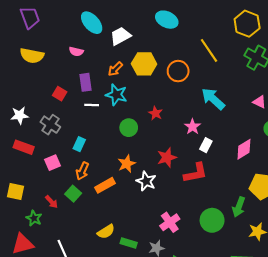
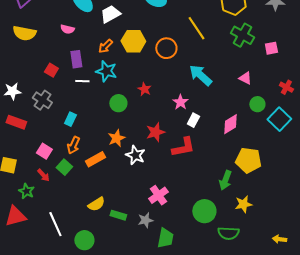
pink square: (53, 163) -> (44, 151), moved, turned -35
green circle: (212, 220) -> (204, 211), moved

